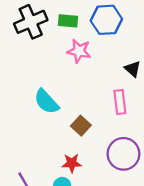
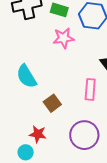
pink star: (79, 51) -> (64, 38), turned -30

